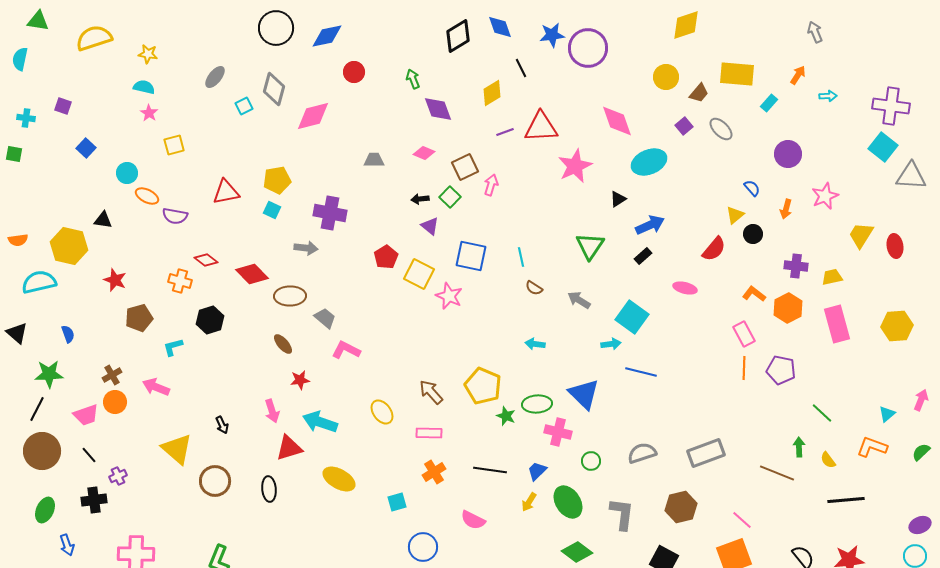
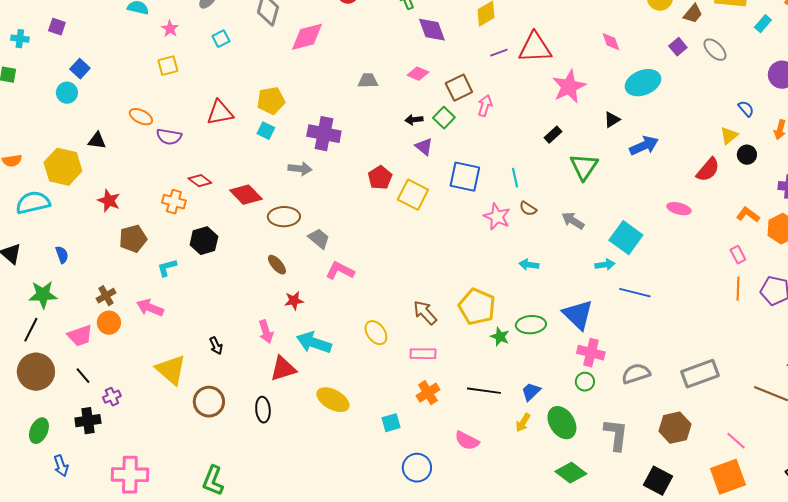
cyan square: (244, 106) -> (221, 39), moved
pink star: (149, 113) -> (170, 29), moved
pink diamond: (617, 121) -> (611, 42), size x0.6
cyan circle: (127, 173) -> (67, 93), moved
black rectangle: (643, 256) -> (553, 135), moved
pink star: (449, 296) -> (497, 217), moved
pink rectangle: (744, 334) -> (738, 255), size x0.7
pink cross: (558, 432) -> (591, 353), moved

